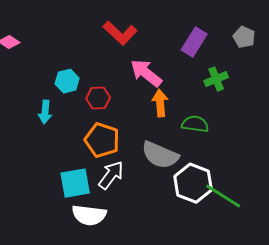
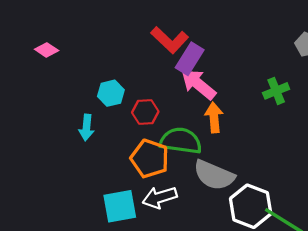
purple rectangle: (194, 42) -> (190, 59), moved
green semicircle: (195, 124) -> (181, 141), moved, size x1.4
white arrow: (111, 175) -> (160, 197), turned -144

